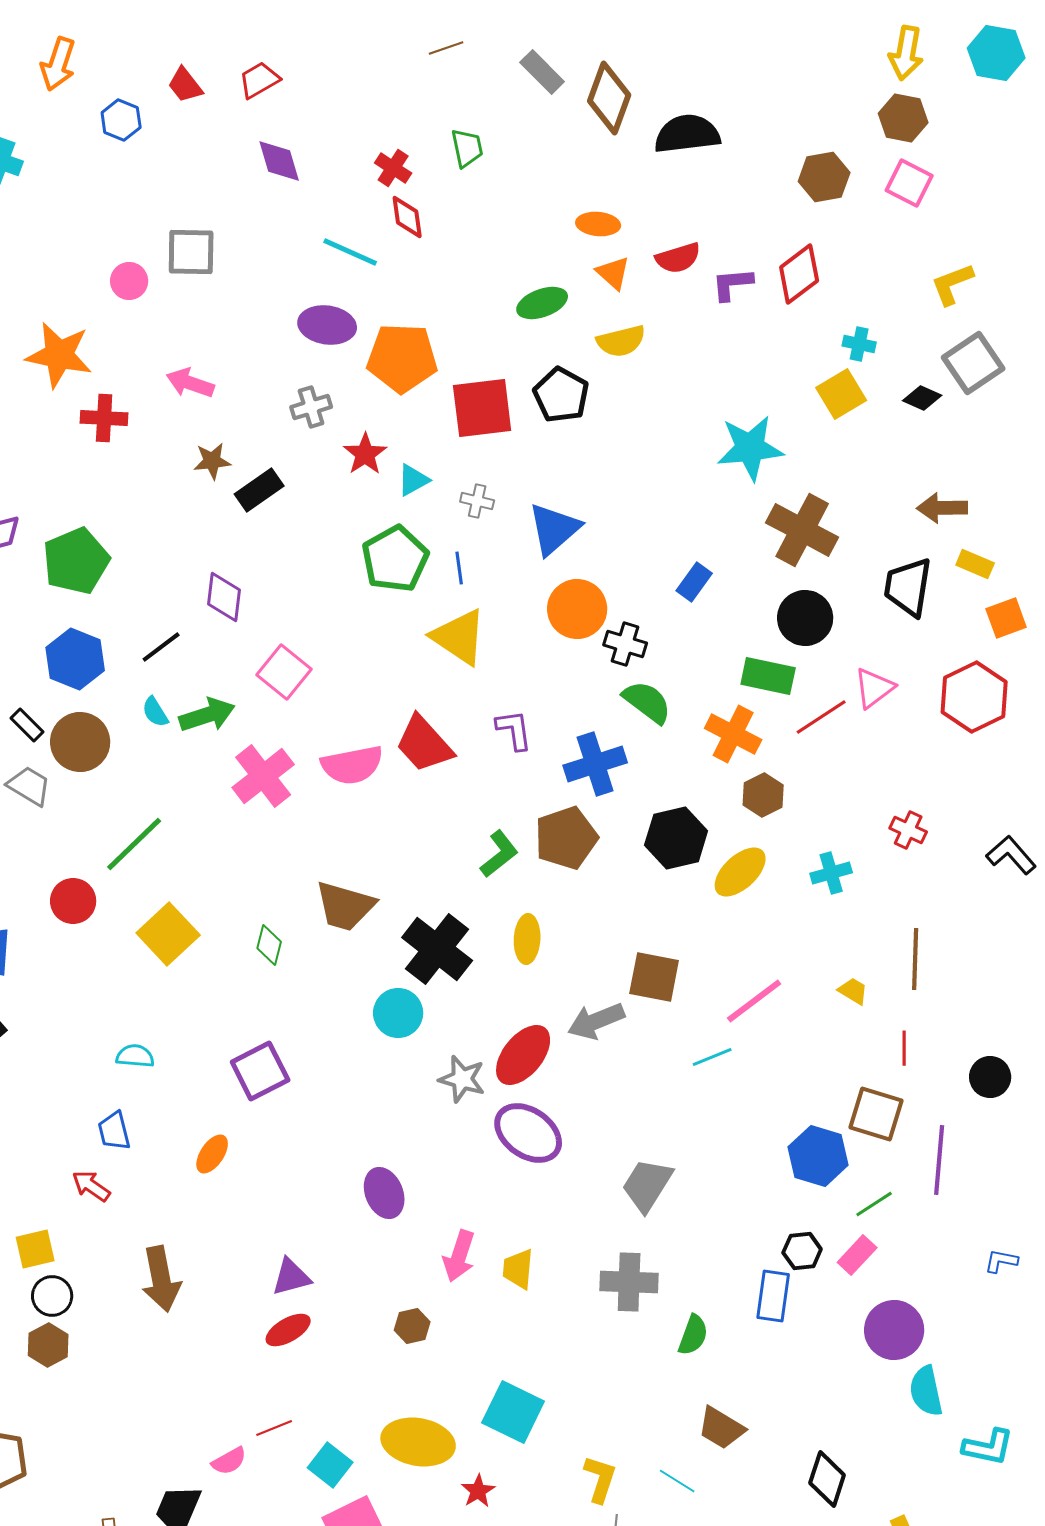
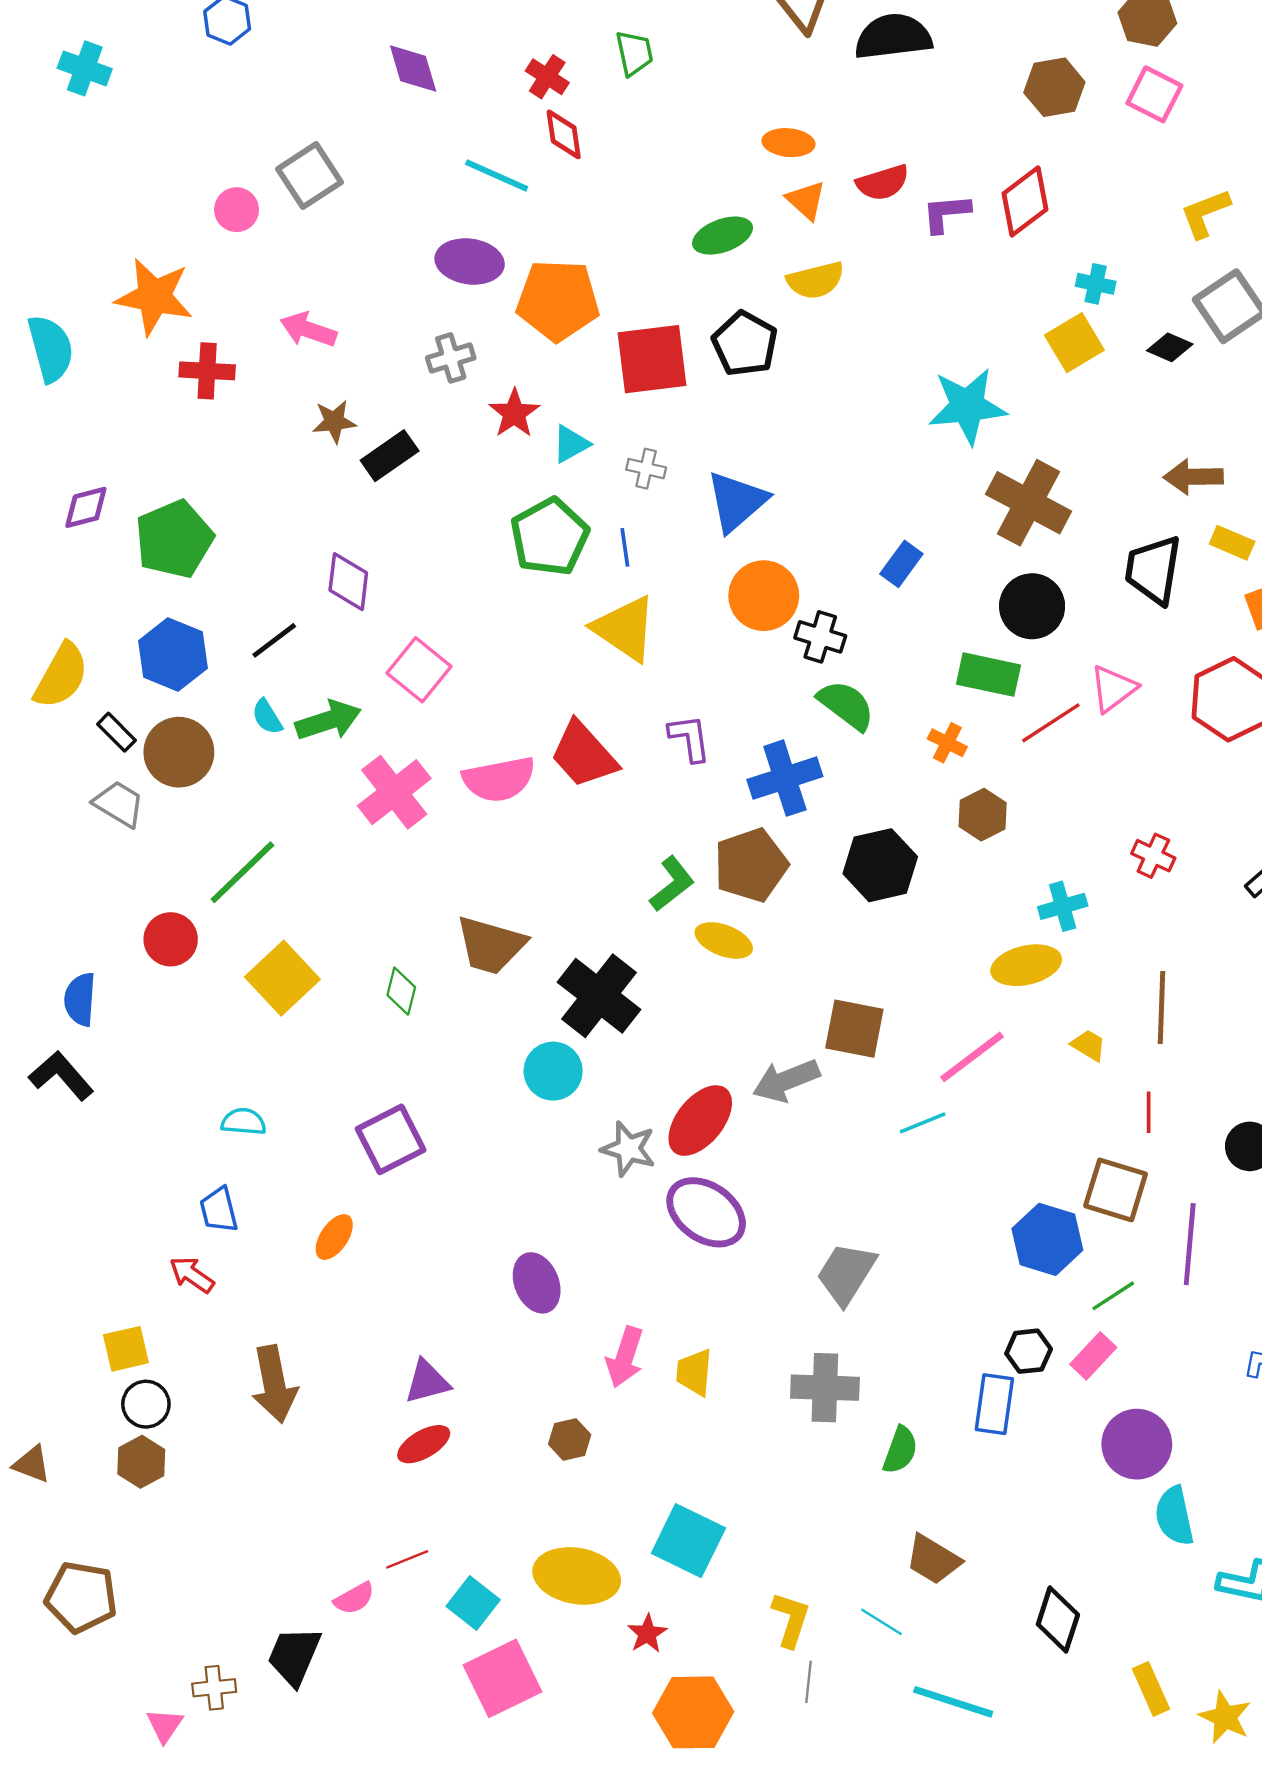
gray square: (191, 252) -> (309, 176), turned -34
orange cross: (733, 734) -> (947, 743), size x0.6
yellow ellipse: (740, 872) -> (1026, 965), moved, turned 30
yellow ellipse: (527, 939) -> (724, 940), moved, turned -72

